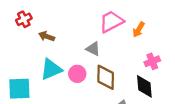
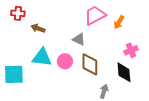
red cross: (24, 19) -> (18, 13), turned 32
cyan triangle: (51, 69) -> (42, 57), turned 30

